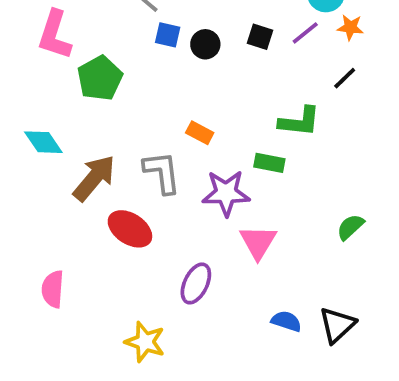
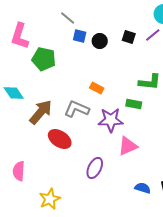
green pentagon: (100, 78) -> (44, 59), turned -30
gray L-shape: (162, 172) -> (77, 109), turned -60
pink triangle: (258, 242) -> (128, 146), turned 35
yellow star: (145, 342) -> (50, 199), moved, turned 30

